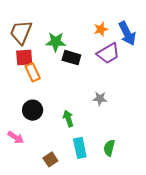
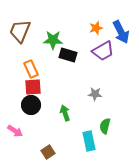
red square: (24, 58) -> (33, 87), moved
cyan rectangle: (80, 148) -> (89, 141), moved
green semicircle: (109, 148) -> (105, 126), moved

